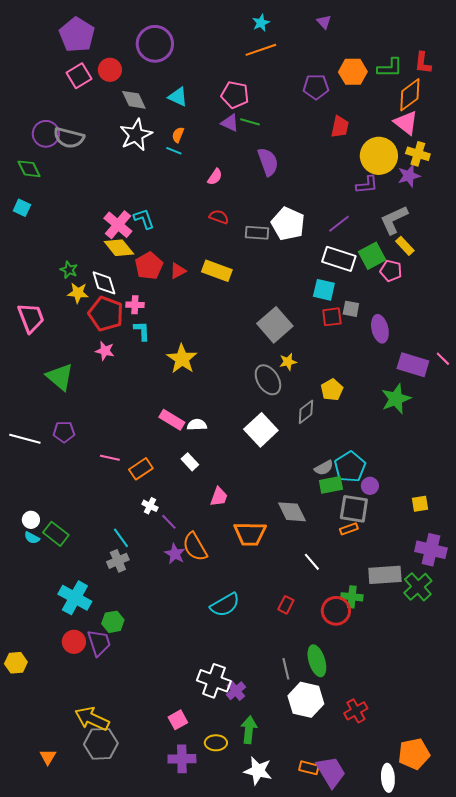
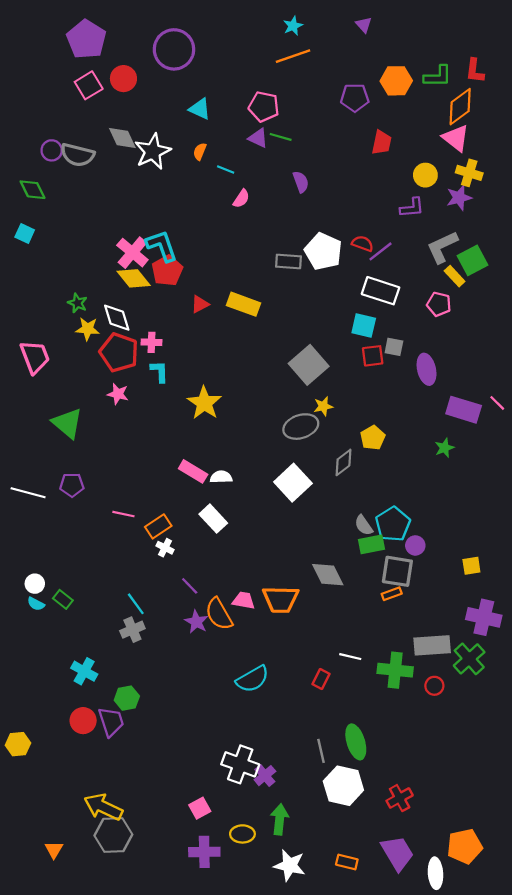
gray diamond: (134, 100) -> (122, 138), moved
purple circle: (46, 134) -> (52, 150), size x0.7
cyan line: (174, 151) -> (226, 169), moved
yellow circle: (379, 156) -> (425, 175), size x0.6
purple semicircle: (268, 162) -> (301, 182), size x0.7
red semicircle: (219, 217) -> (363, 244), moved
cyan L-shape: (144, 219) -> (162, 246), size x1.4
green square: (372, 256) -> (473, 260), moved
red pentagon: (149, 266) -> (167, 270), moved
gray ellipse: (268, 380) -> (301, 427), turned -76
green star: (396, 399) -> (444, 448), size x0.6
white rectangle: (190, 462) -> (213, 519), size x1.4
gray semicircle: (324, 468) -> (364, 525), turned 84
pink trapezoid: (219, 497) -> (244, 600), moved, turned -100
white cross: (150, 506) -> (165, 548), moved
green rectangle: (56, 534) -> (63, 599), size x0.7
white line: (312, 562) -> (350, 657), moved, turned -36
green cross: (352, 597) -> (395, 670), size x1.4
cyan cross: (75, 598) -> (84, 671), size x0.7
red circle: (336, 611) -> (434, 686), moved, size x0.6
purple trapezoid: (331, 772) -> (397, 853), moved

